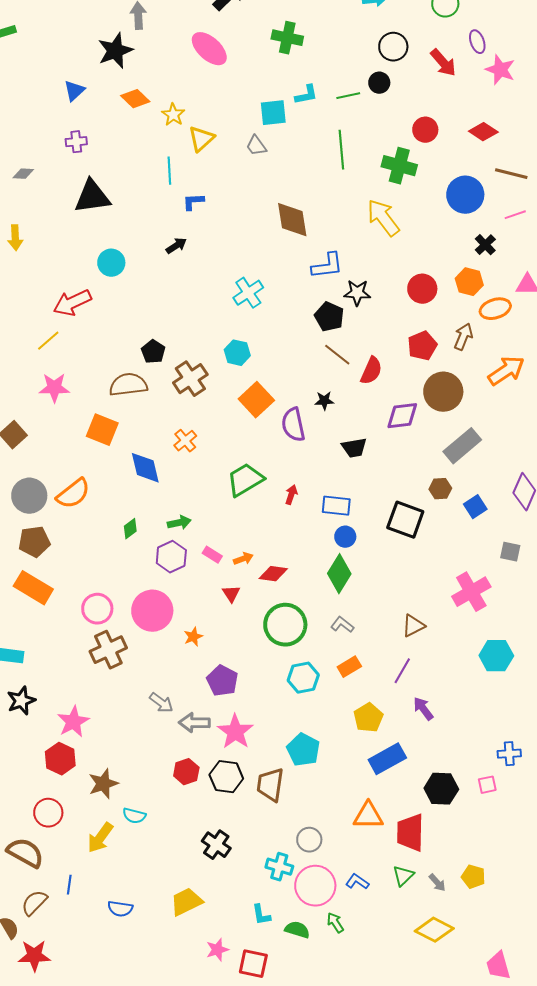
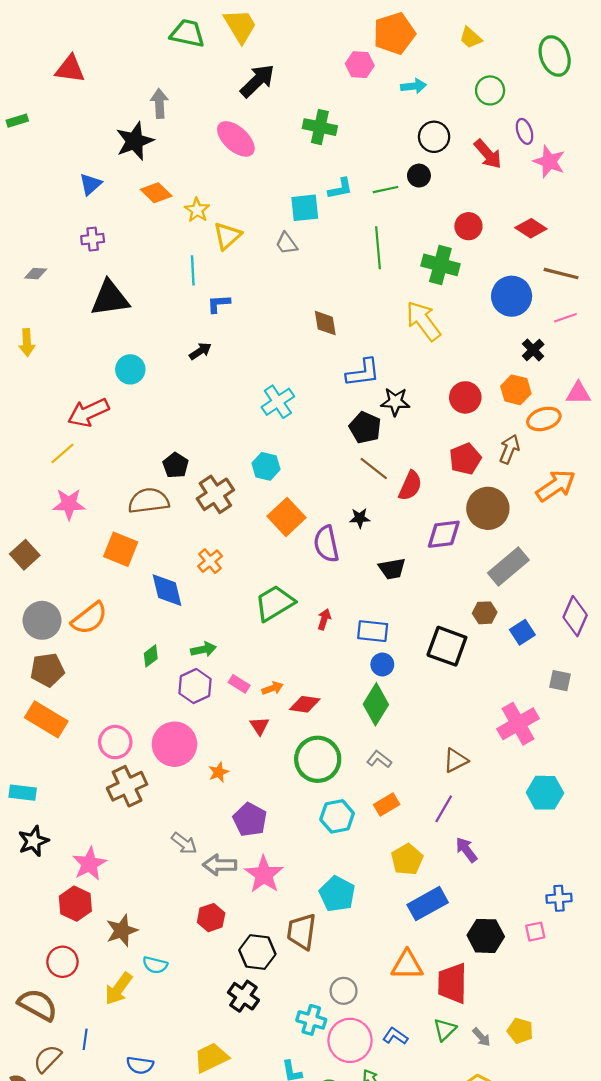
brown diamond: (292, 220) -> (325, 323), size x0.7
black hexagon: (226, 777) -> (257, 952), moved

